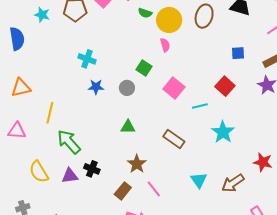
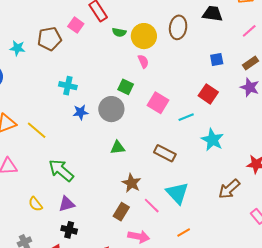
gray circle: (127, 88) -> (111, 109), size x1.6
yellow line: (50, 113) -> (37, 130), moved, turned -55
black cross: (92, 169) -> (69, 230), moved
yellow semicircle: (39, 172) -> (35, 204), size x0.7
cyan triangle: (199, 180) -> (177, 193), moved, size x1.4

